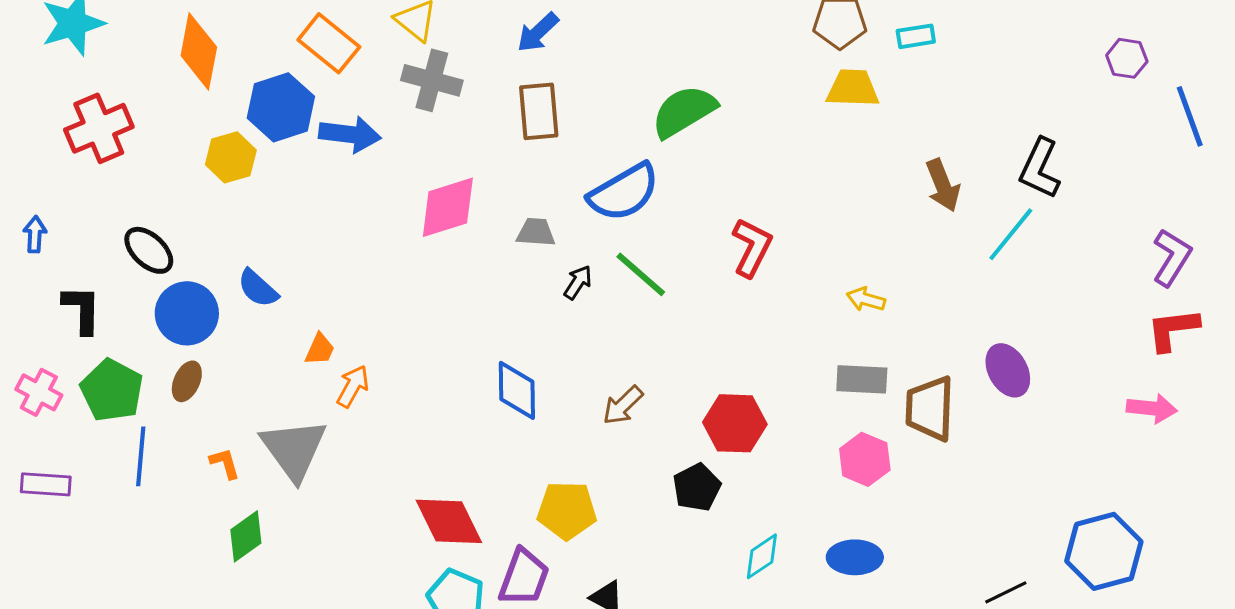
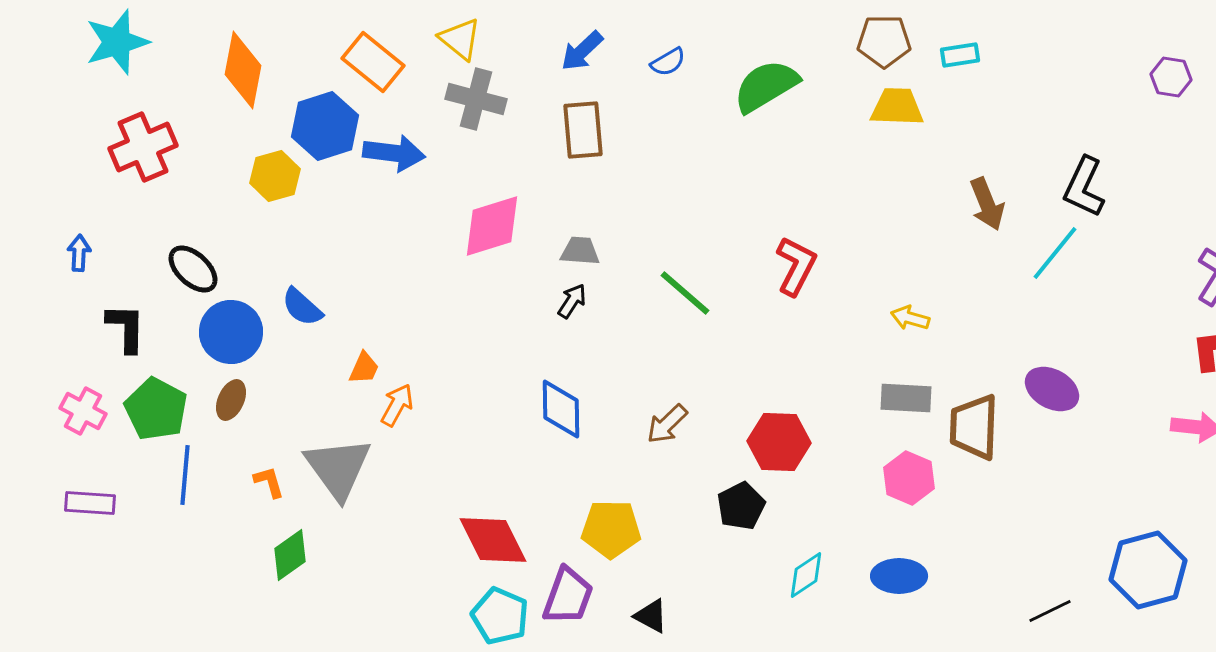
green semicircle: (684, 111) -> (766, 86), moved
blue semicircle: (624, 192) -> (668, 62), moved, size x0.5
black arrow: (578, 282) -> (572, 301), moved
purple ellipse: (1008, 370) -> (1052, 389), turned -32

